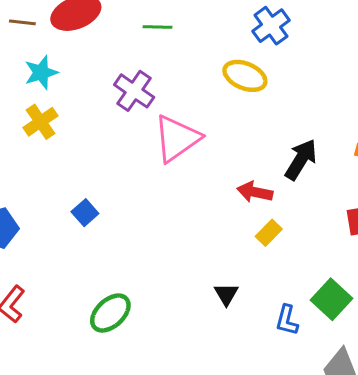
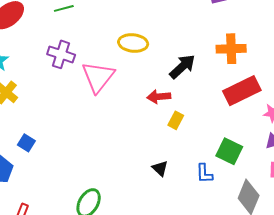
yellow ellipse: (245, 76) -> (133, 43), moved
black arrow: (301, 159) -> (182, 67), turned 32
blue square: (85, 213) -> (26, 143), moved

